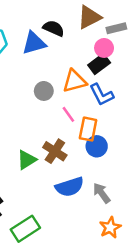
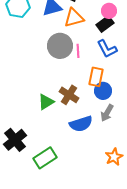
orange triangle: (75, 81) -> (74, 18), moved
gray circle: (44, 91) -> (60, 46), size x1.6
pink line: (68, 114) -> (78, 51), moved, turned 32
gray arrow: (102, 193) -> (107, 113), moved, turned -114

